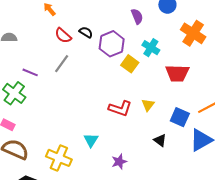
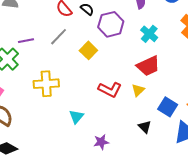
yellow square: (130, 64) -> (88, 50), moved
purple line: (30, 72) -> (26, 41), turned -42
red trapezoid: (177, 73) -> (148, 66), moved, turned -35
yellow cross: (59, 158) -> (46, 84), moved, turned -35

